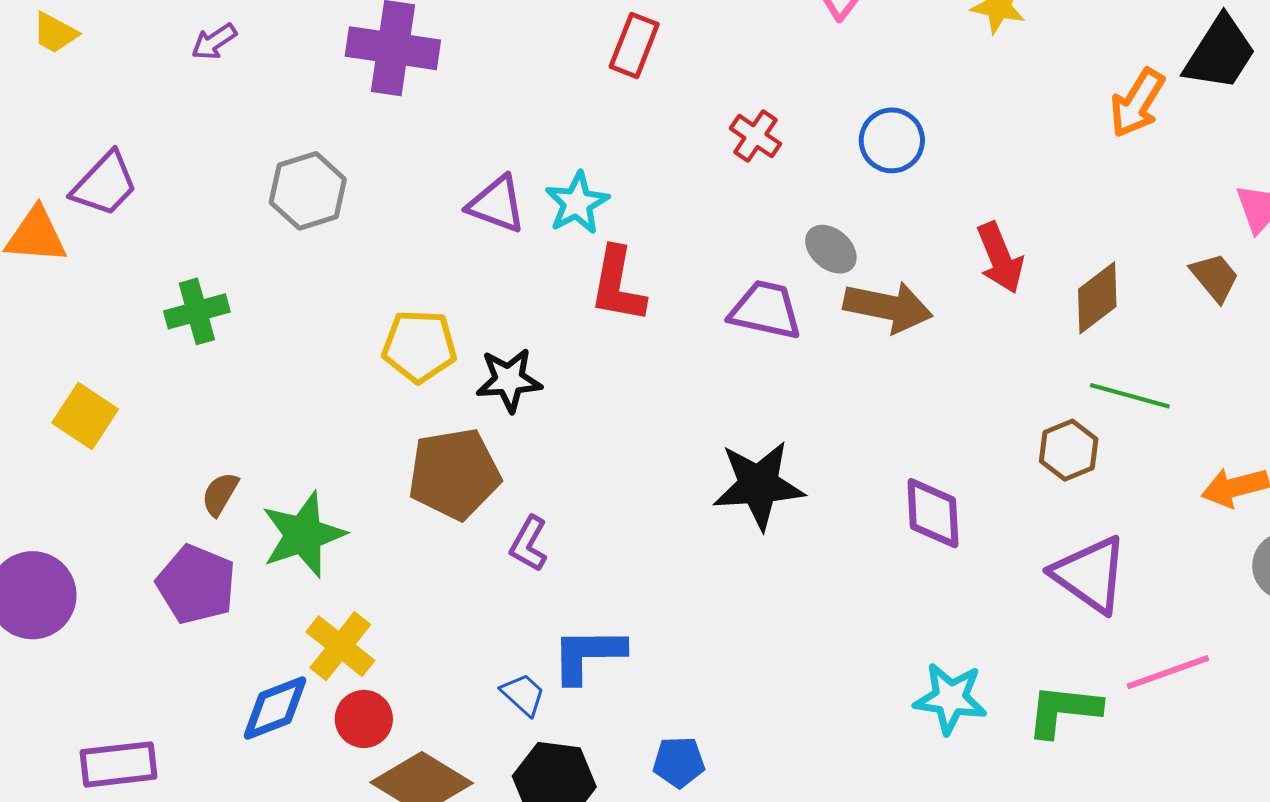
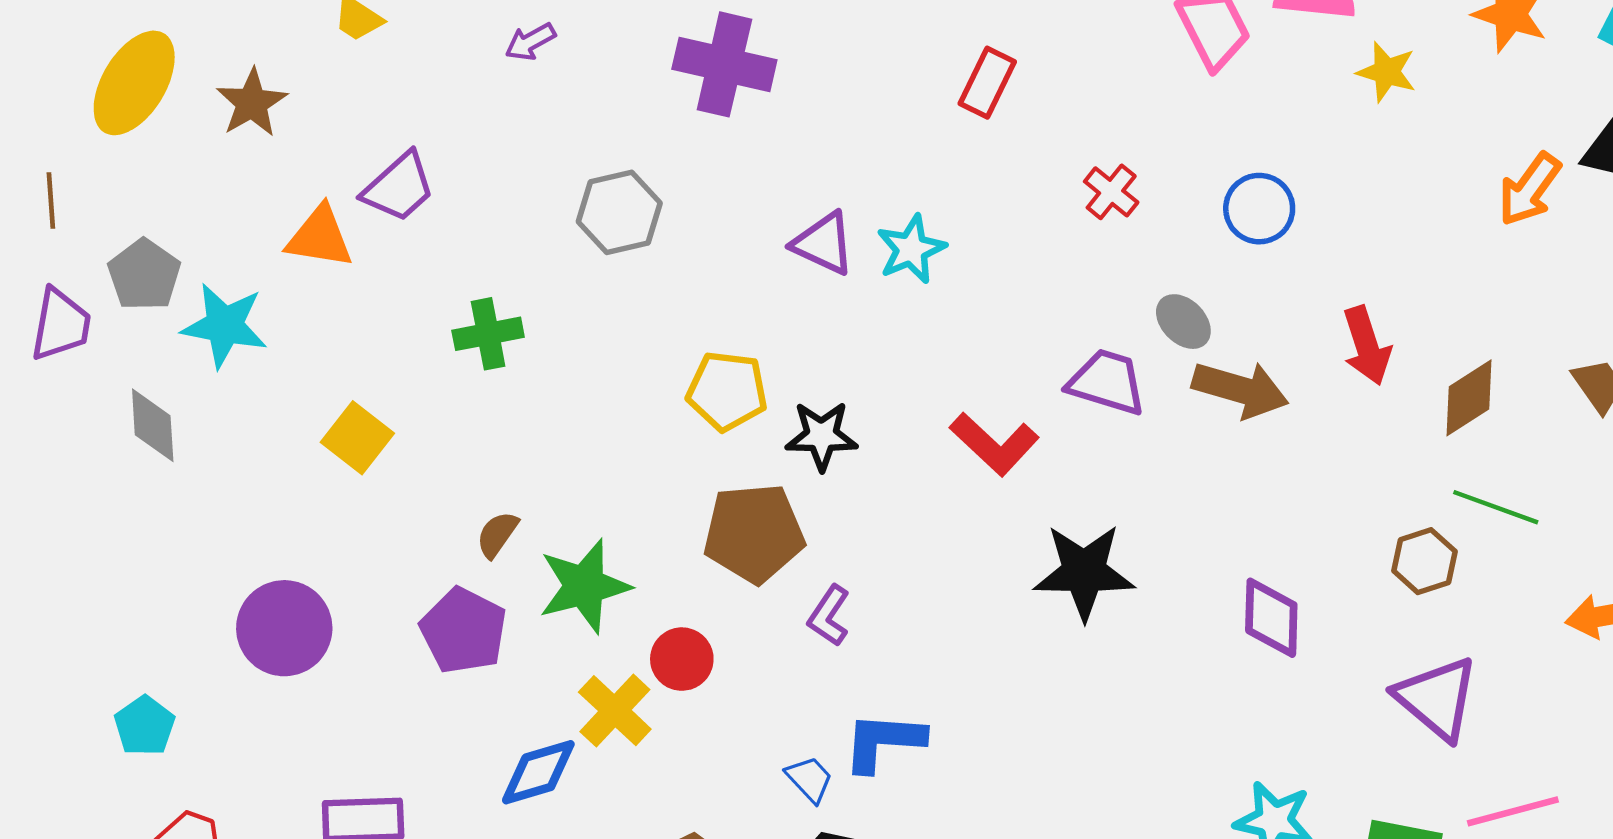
red L-shape: (618, 285) -> (994, 444), moved, turned -62
red circle: (364, 719) -> (682, 659), moved

